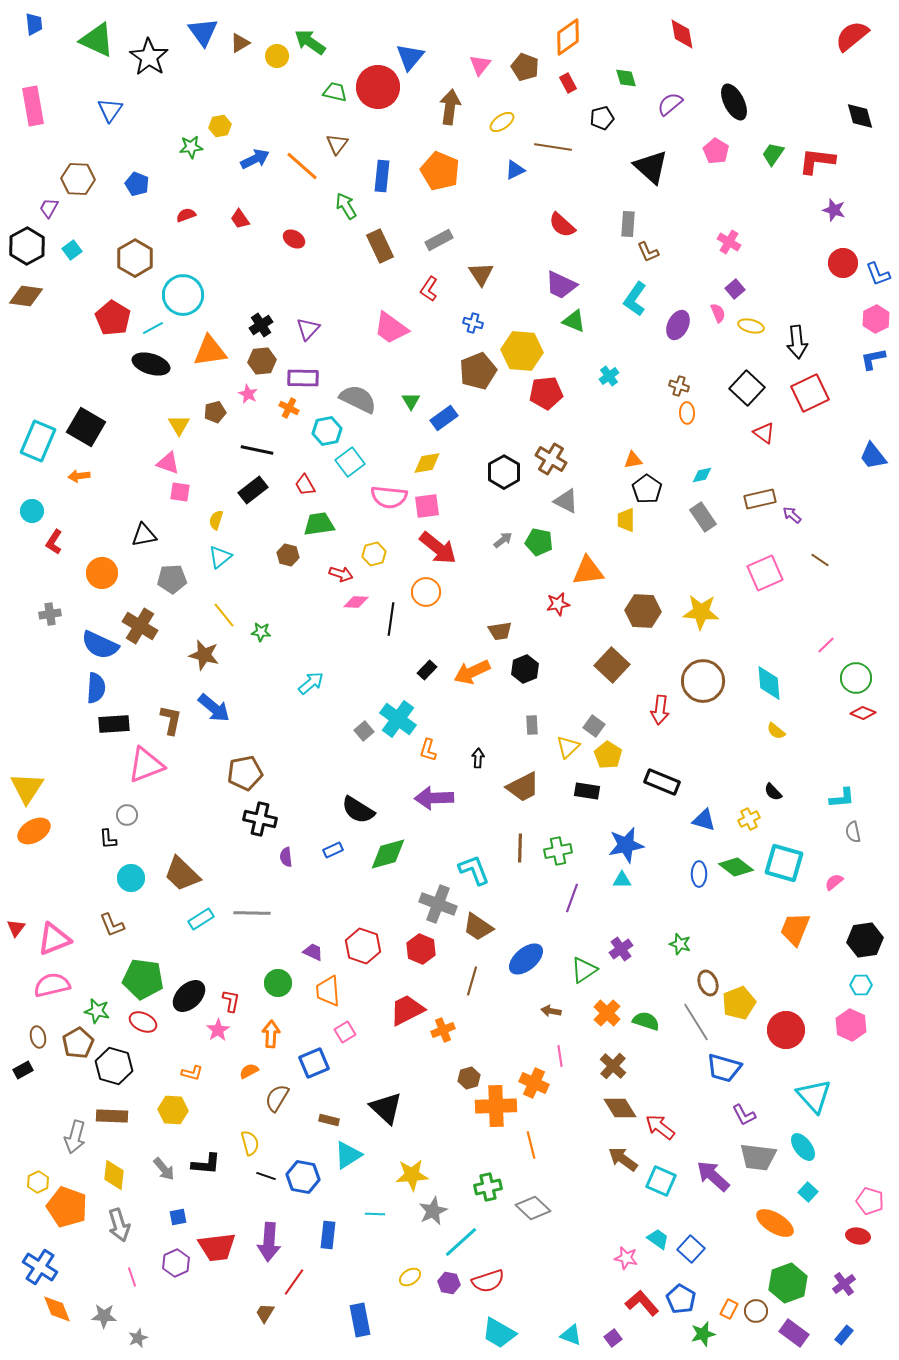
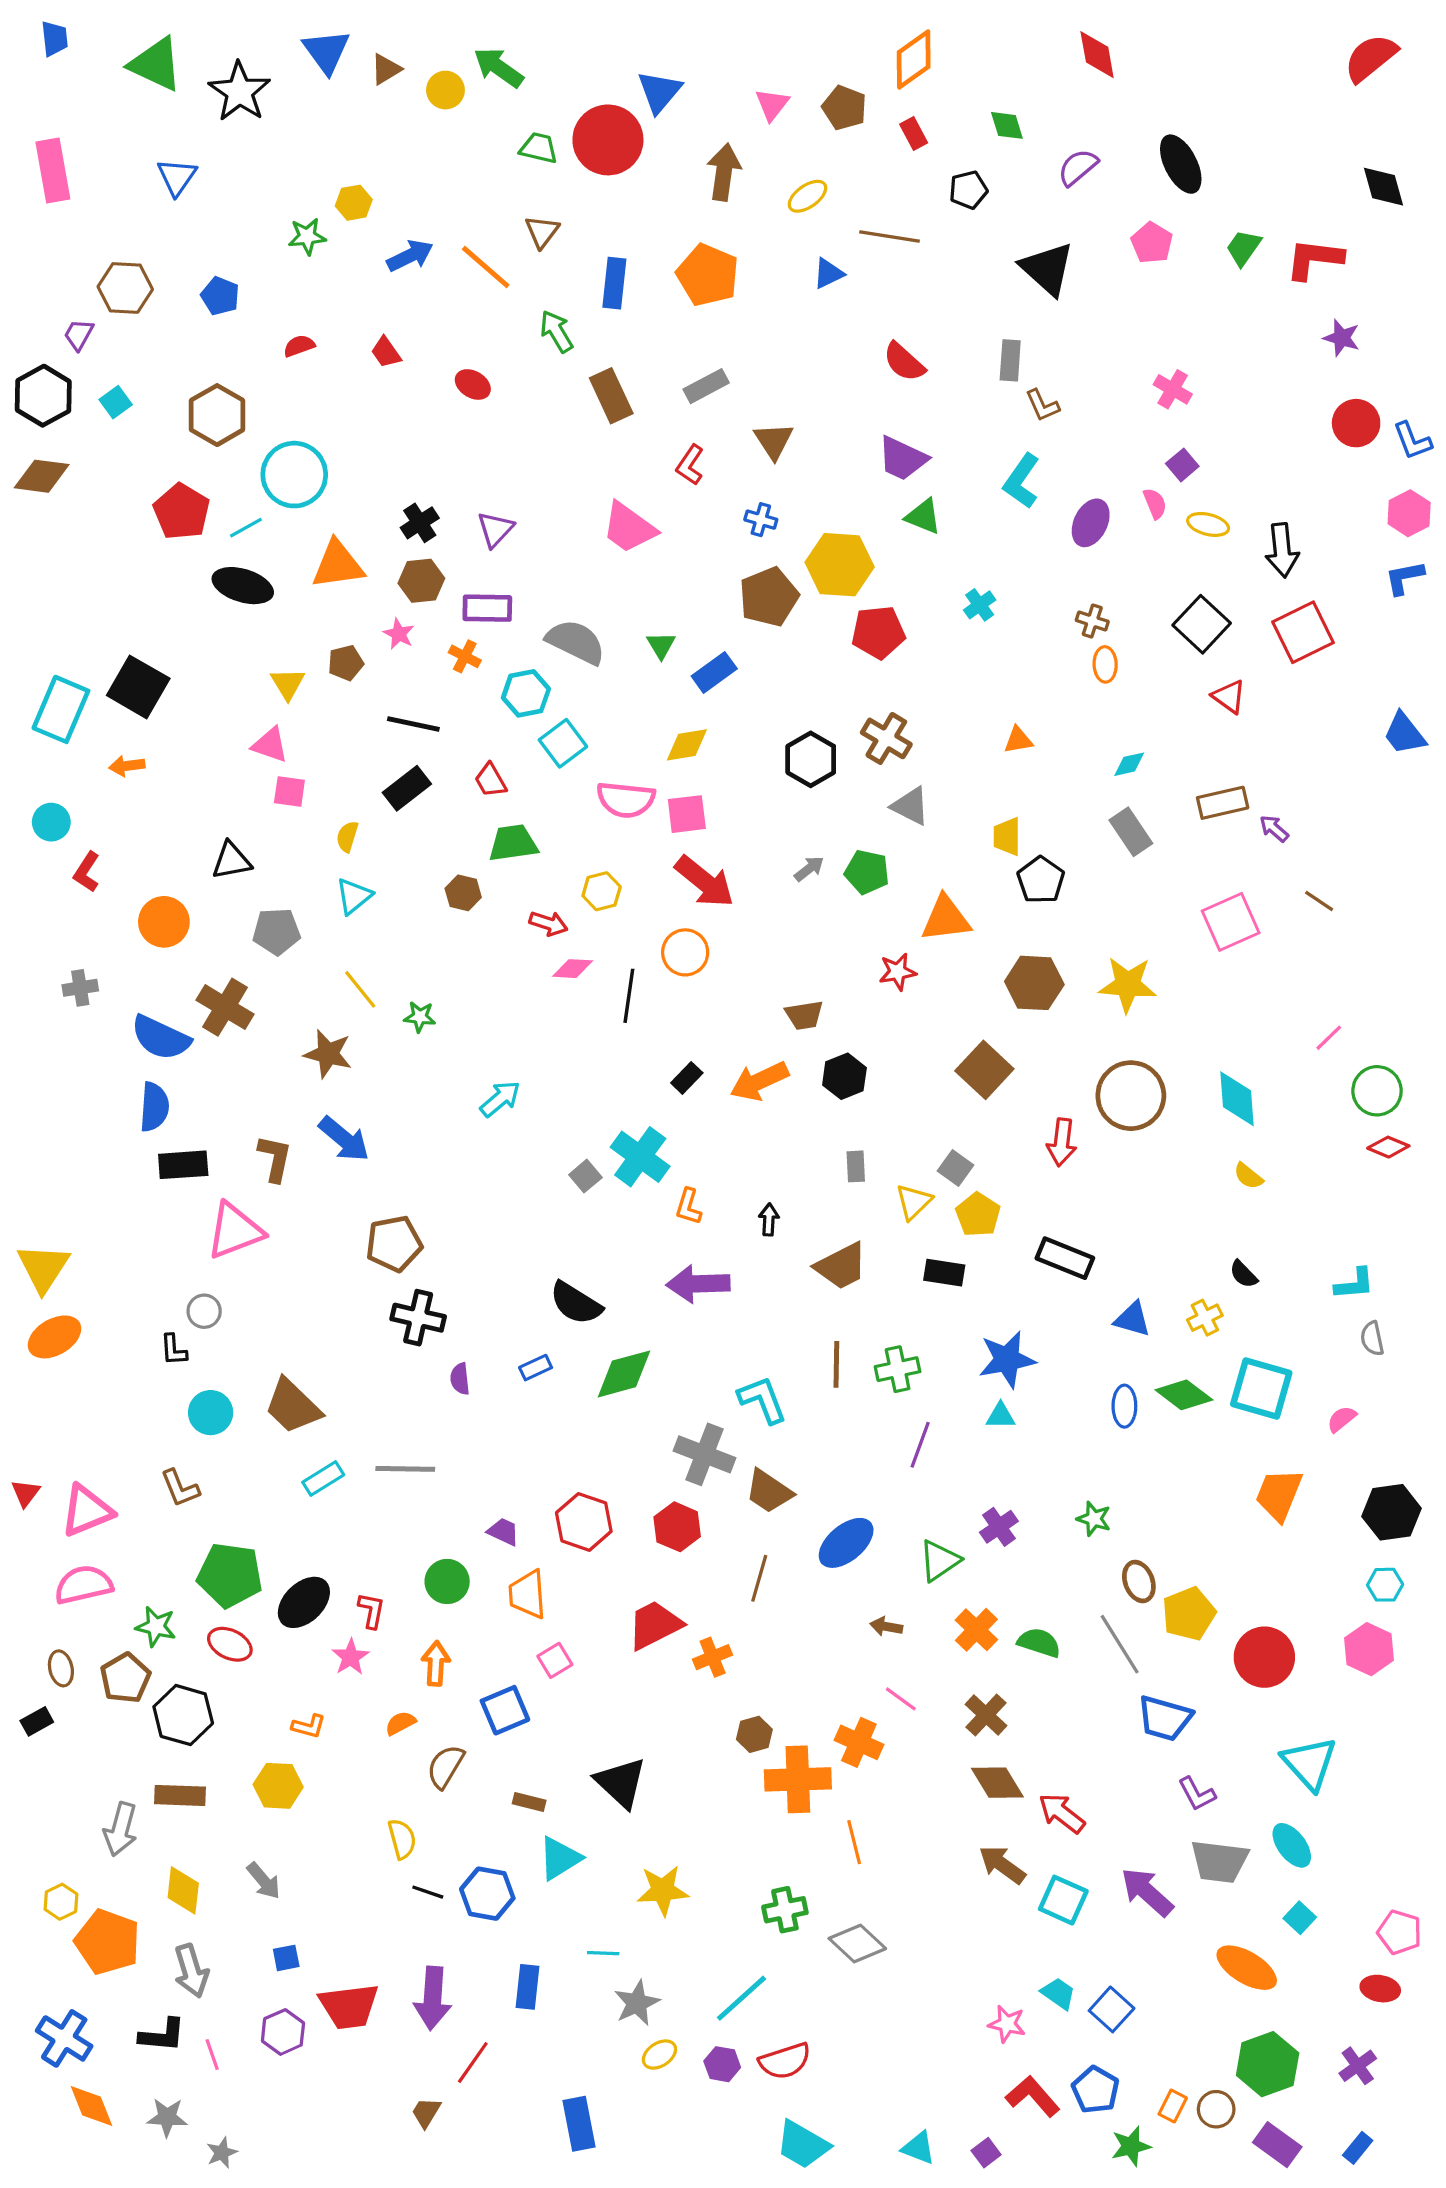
black pentagon: (647, 489) -> (1041, 880), moved
pink line: (560, 1056) -> (901, 1699), turned -45
black L-shape: (206, 1164) -> (162, 2035), moved
gray star: (433, 1211) -> (637, 2003), moved

